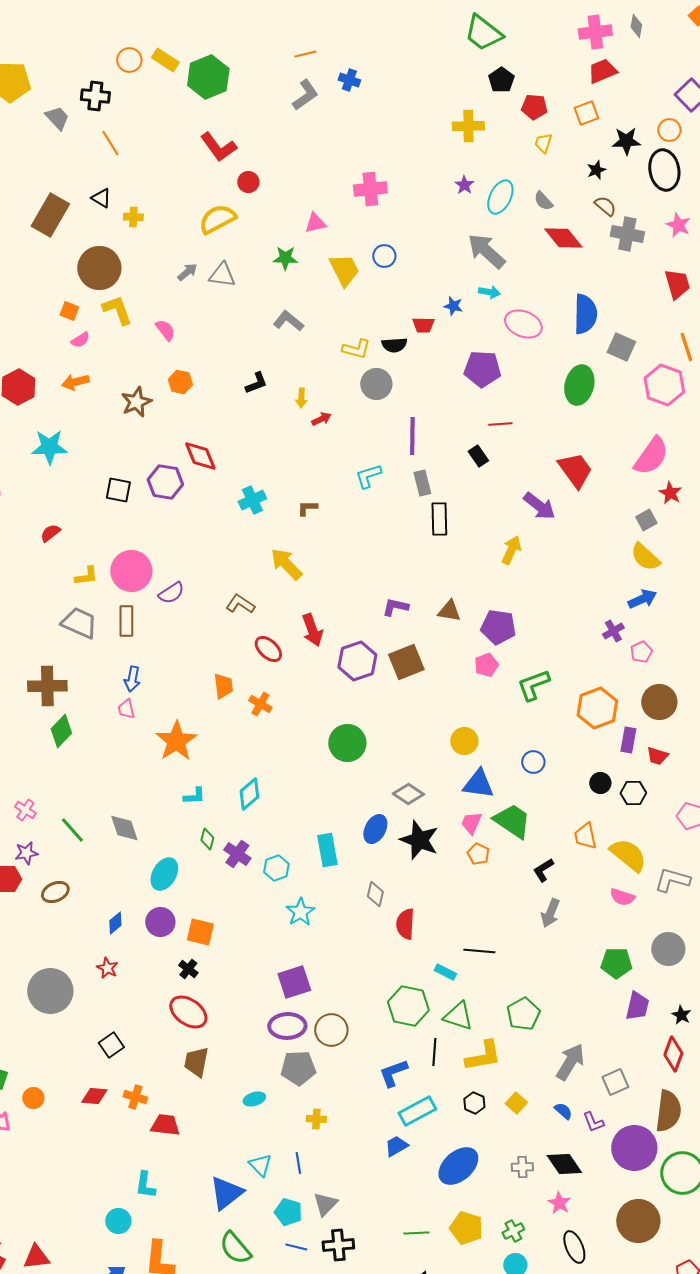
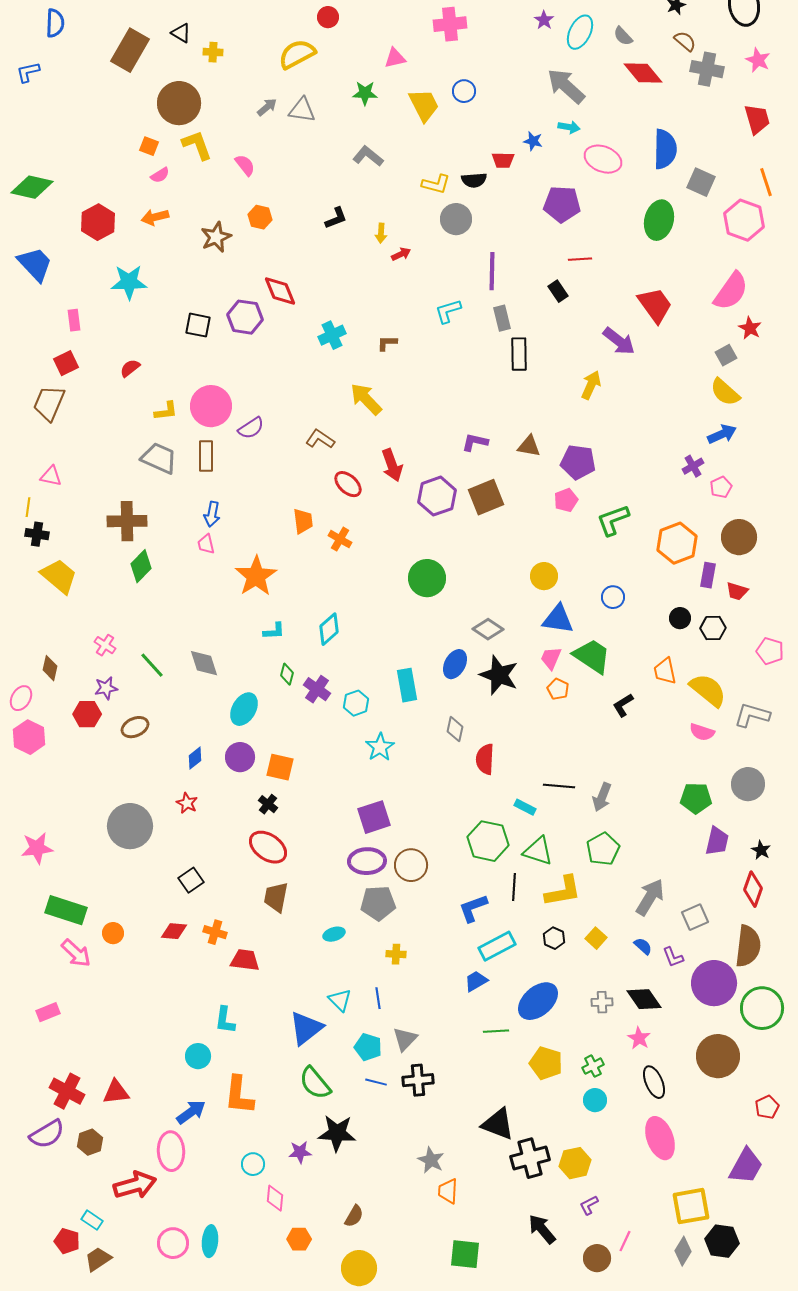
gray arrow: (550, 913) -> (602, 797), moved
green line: (416, 1233) -> (496, 1031), moved

